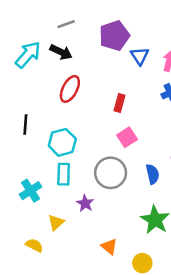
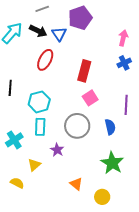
blue triangle: (140, 56) -> (59, 34), moved
red rectangle: (119, 103) -> (84, 71), size x1.5

